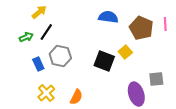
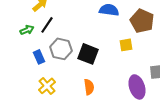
yellow square: (125, 52) -> (126, 45), turned 32
black square: (104, 61) -> (88, 54), moved
orange semicircle: (76, 97) -> (89, 87), moved, turned -35

